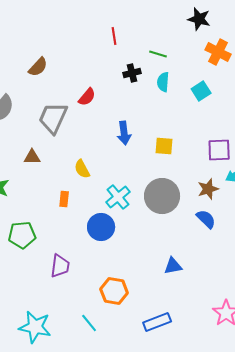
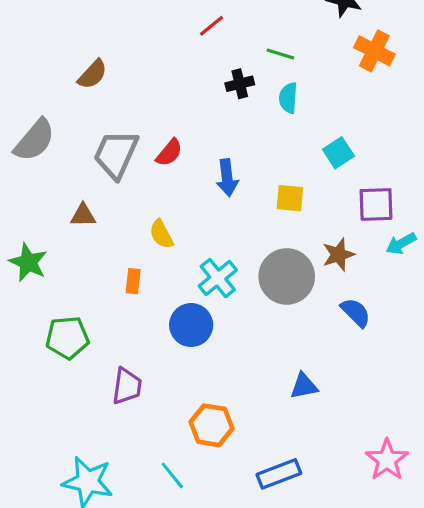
red line: (114, 36) -> (211, 26), turned 60
cyan square: (201, 91) -> (338, 153), moved
red semicircle: (87, 97) -> (169, 153), moved
brown star: (208, 189) -> (338, 255), moved

